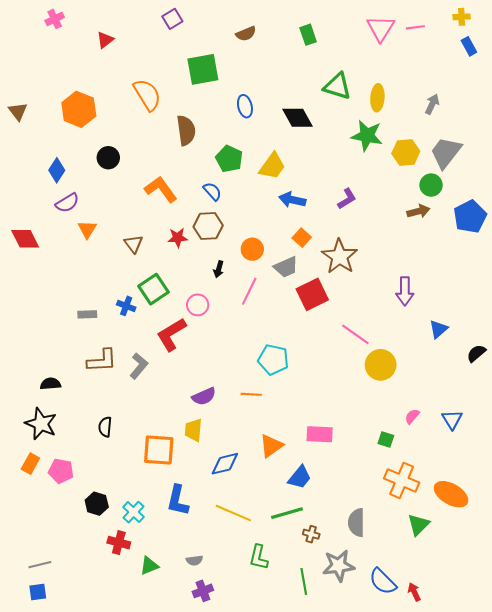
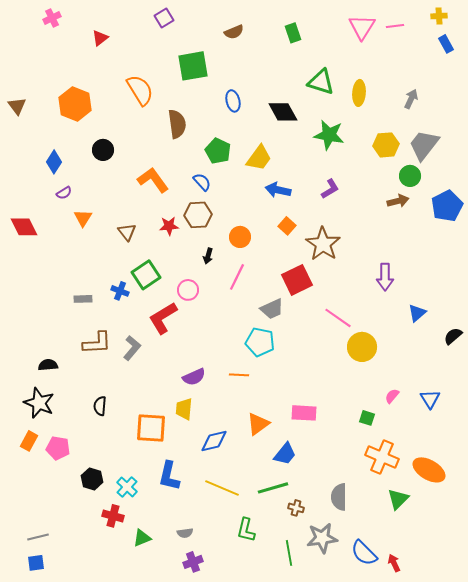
green star: (367, 136) -> (329, 135), moved
purple semicircle: (67, 203) -> (64, 193), size x0.7
gray trapezoid: (286, 267) -> (272, 309), moved

